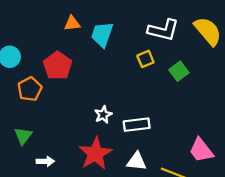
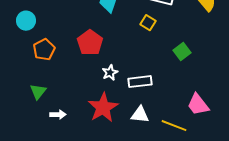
yellow square: (145, 59) -> (148, 23), turned -35
red pentagon: (58, 66) -> (90, 43), moved
green square: (179, 71) -> (182, 52), moved

